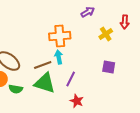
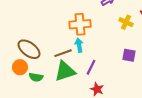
yellow cross: (106, 34) -> (126, 22), turned -32
green triangle: (45, 83) -> (65, 71), turned -35

